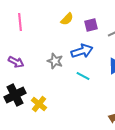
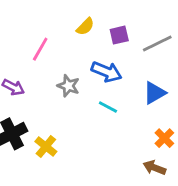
pink line: (20, 22) -> (40, 49), moved, turned 36
blue arrow: (82, 51) -> (106, 72), turned 40

